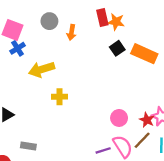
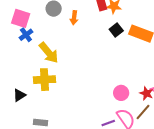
yellow arrow: (42, 69) -> (49, 53), turned -110
yellow cross: (60, 97) -> (44, 80), moved, size x1.5

